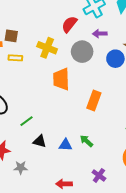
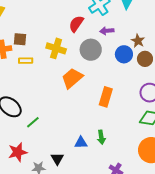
orange trapezoid: (61, 79) -> (72, 78), turned 55
green line: (26, 121) -> (33, 122), moved
black triangle: (40, 141) -> (57, 159), moved, turned 48
green arrow: (86, 141) -> (101, 137), turned -136

